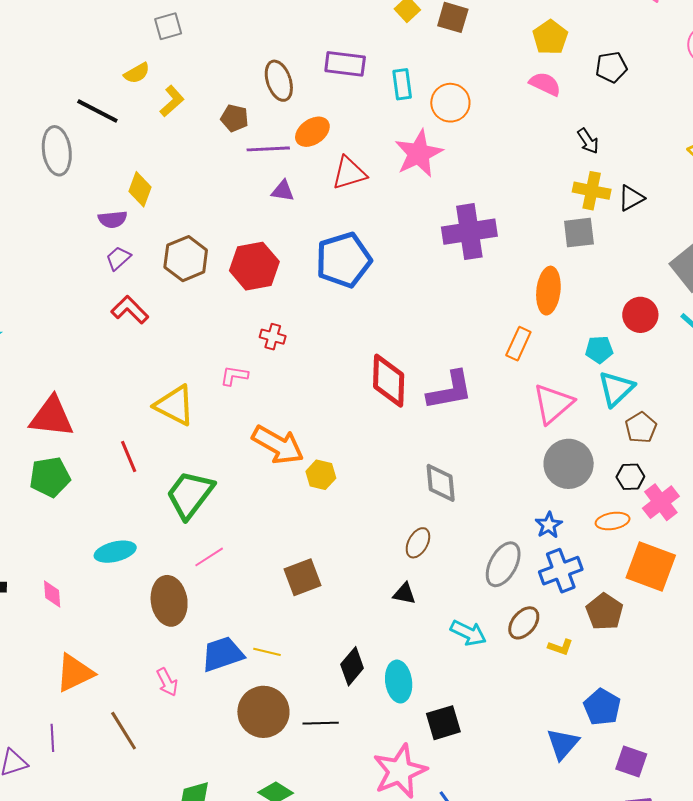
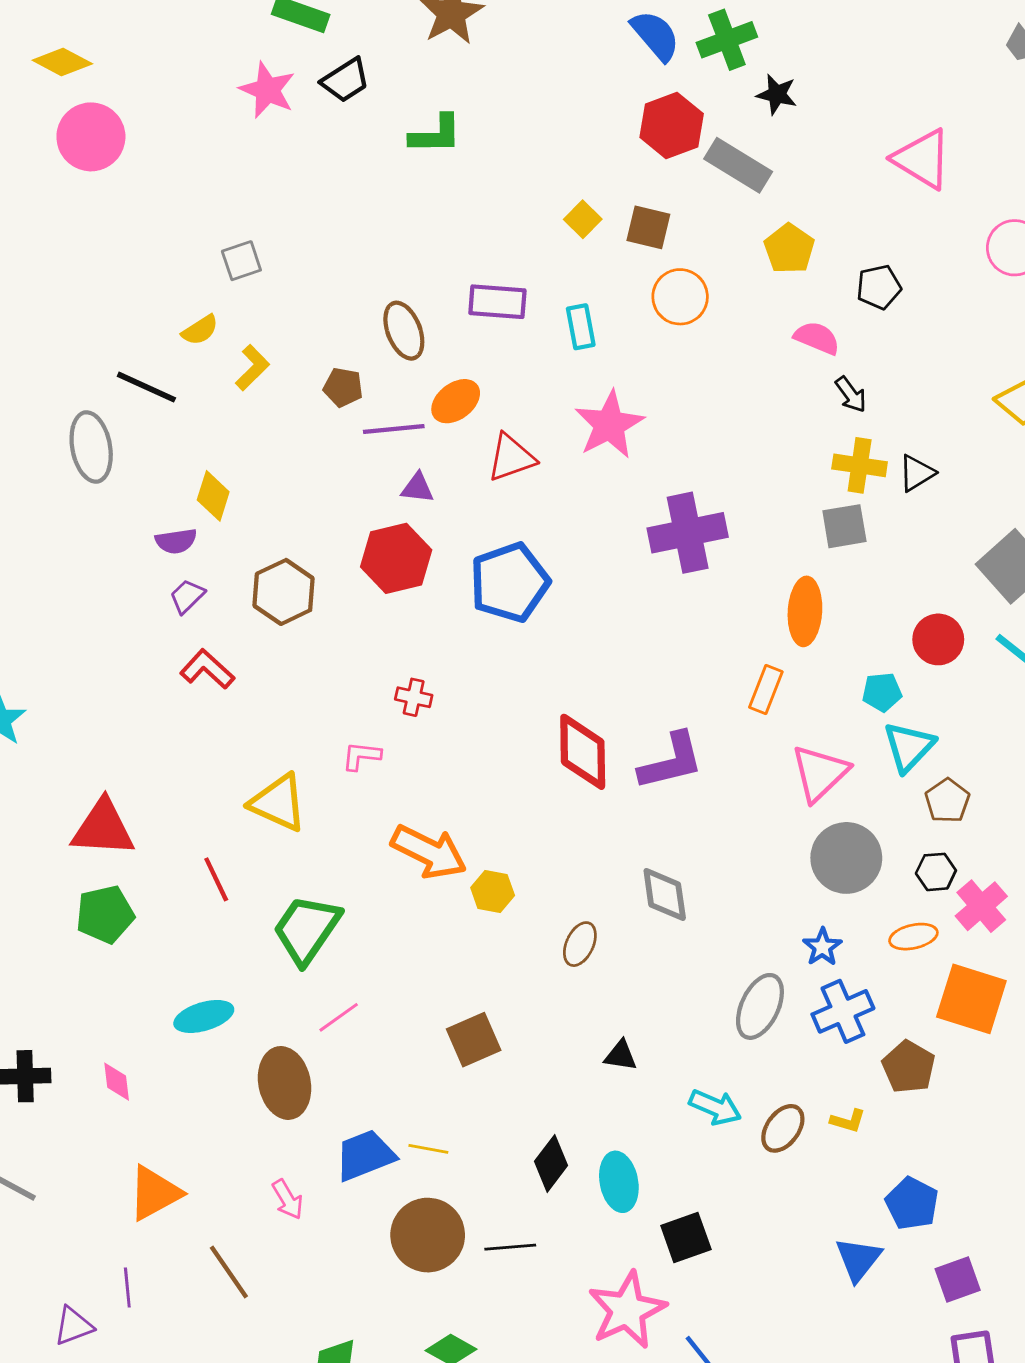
pink semicircle: (545, 84) -> (817, 338), moved
orange circle: (450, 103) -> (680, 297), moved
red hexagon: (254, 266) -> (396, 558), moved
brown ellipse: (418, 543) -> (580, 944), moved
brown ellipse: (524, 623) -> (783, 1128), moved
purple square: (631, 762) -> (958, 1279), turned -36

